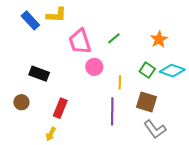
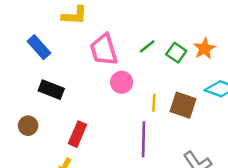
blue rectangle: (30, 20) -> (39, 47), moved
green square: (147, 70) -> (176, 53), moved
brown square: (147, 102) -> (183, 105), moved

